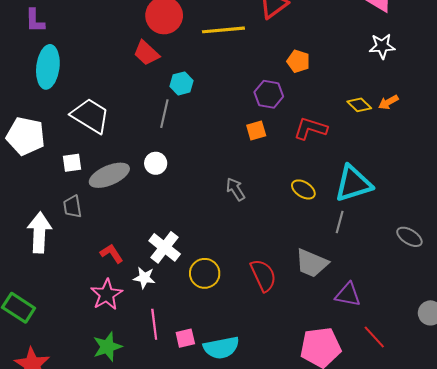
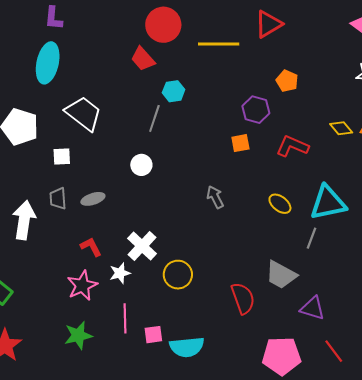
purple L-shape: (35, 21) -> (53, 18), moved
gray ellipse: (109, 175) -> (93, 199), moved, size x0.6
red semicircle: (263, 275) -> (243, 298), moved
white star: (144, 278) -> (120, 273), turned -30

